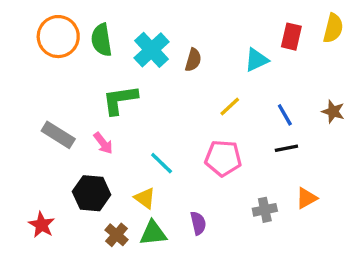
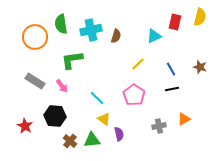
orange circle: (58, 37) -> (35, 37), moved
cyan cross: (152, 50) -> (91, 30), turned 30
pink pentagon: (223, 158) -> (134, 95), turned 30
yellow triangle: (145, 198) -> (104, 119), moved
red star: (42, 225) -> (25, 126), moved

